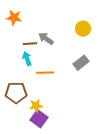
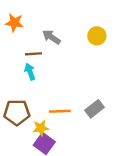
gray arrow: (46, 39) -> (51, 37), moved
gray rectangle: (81, 63) -> (94, 109), moved
orange line: (45, 73) -> (60, 111), moved

